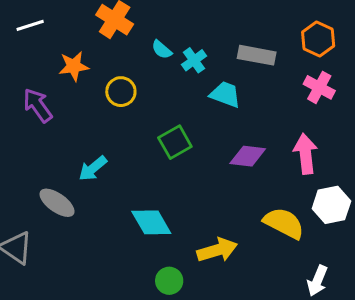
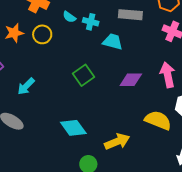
cyan cross: (194, 60) -> (91, 22), turned -35
yellow circle: (121, 92) -> (42, 34), moved
cyan arrow: (93, 168) -> (26, 86), moved

